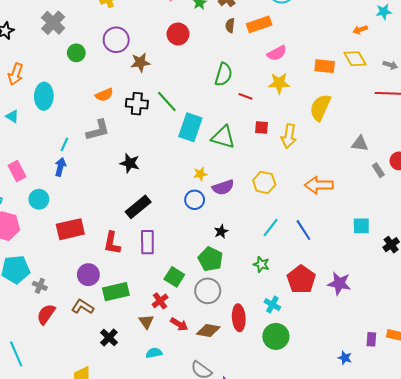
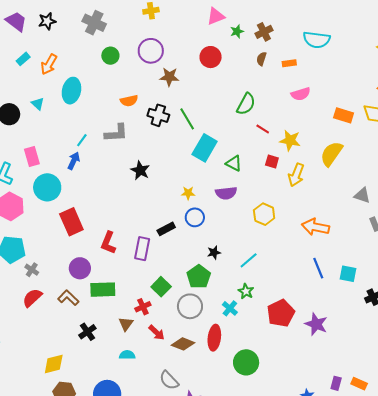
gray cross: (53, 23) -> (94, 23), turned -30
orange rectangle: (259, 24) -> (289, 63), size x0.6
yellow star: (279, 83) -> (290, 140), moved
green triangle: (223, 137) -> (234, 163), size x0.7
yellow star: (200, 174) -> (188, 193), moved
purple semicircle: (223, 187) -> (226, 193), moved
cyan circle: (39, 199) -> (47, 187), size x1.4
black rectangle: (138, 207) -> (166, 229), moved, size x0.7
cyan line: (271, 227) -> (249, 260), moved
red rectangle: (70, 229) -> (71, 222), turned 68
blue line: (303, 230) -> (318, 268), moved
cyan cross: (272, 305) -> (230, 308), moved

